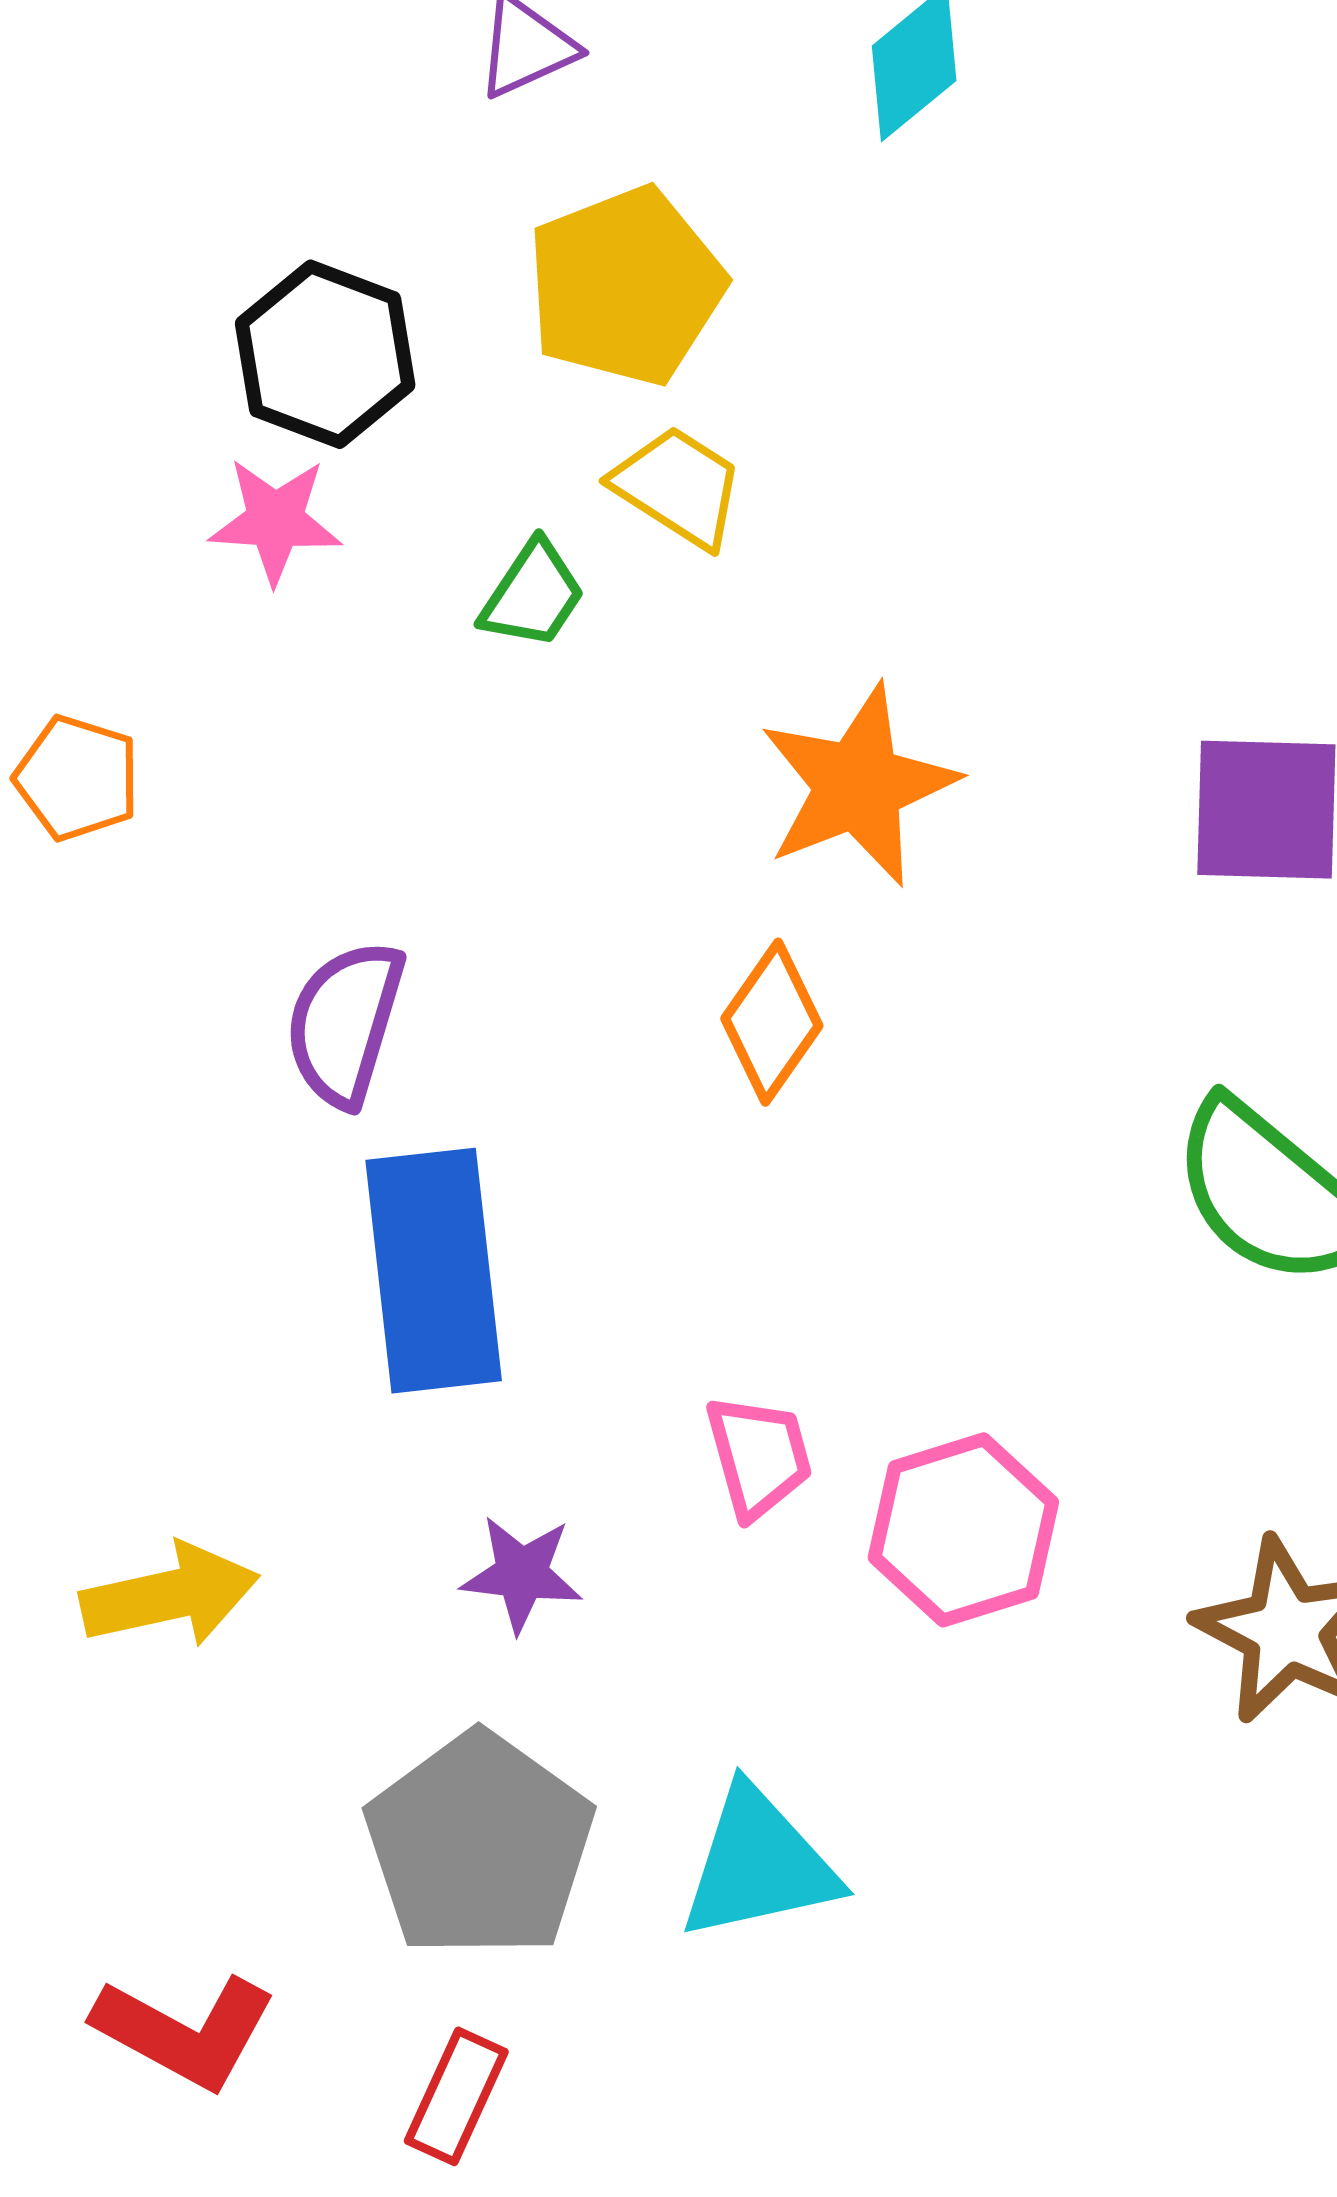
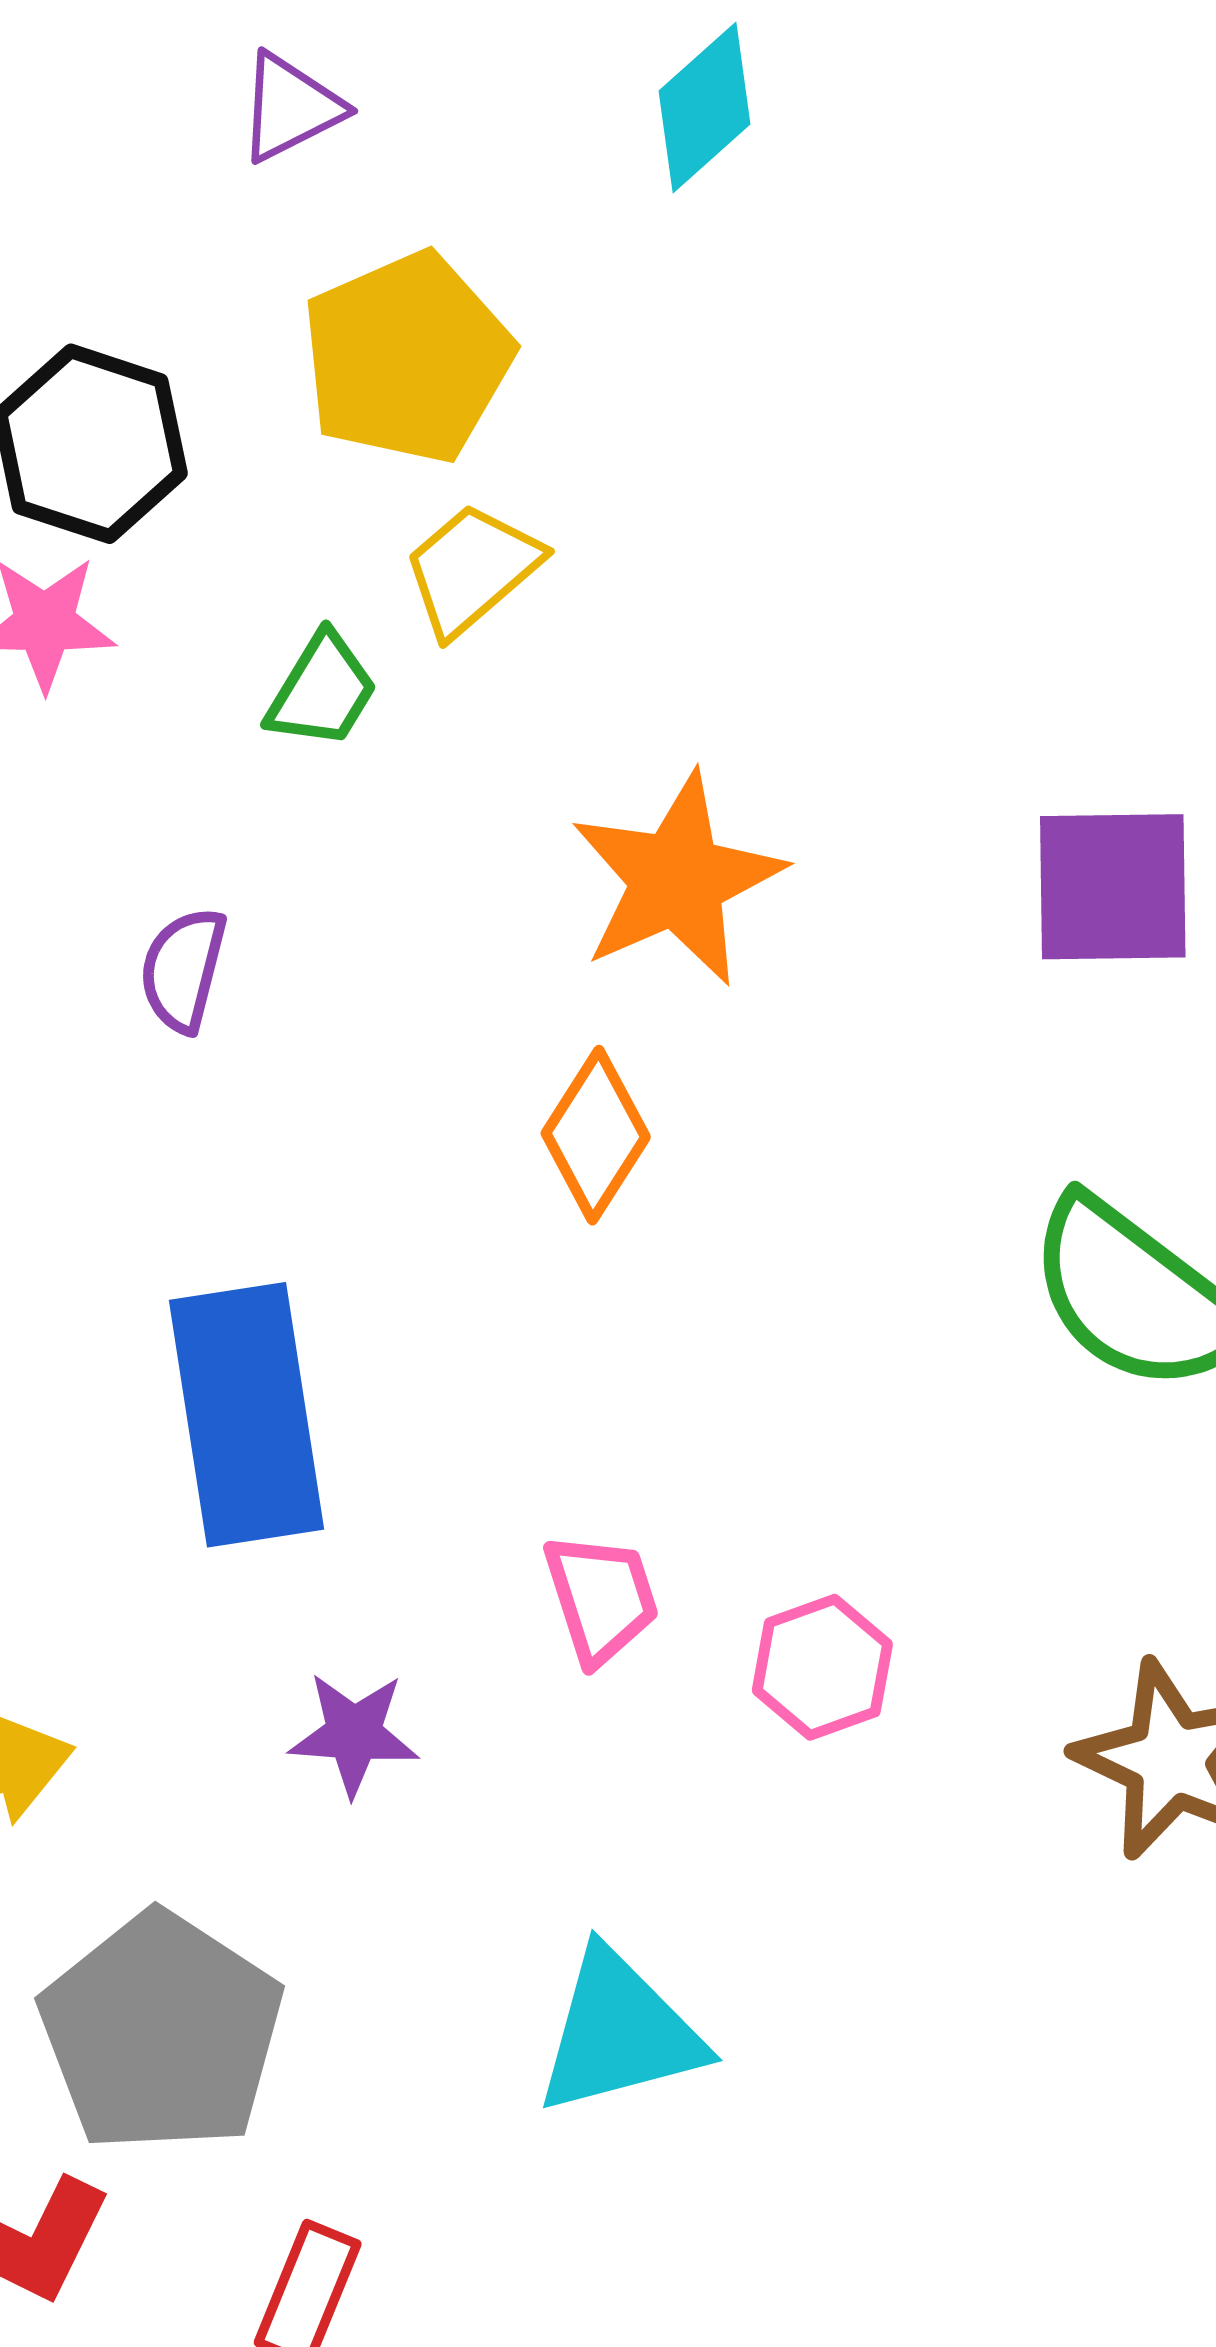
yellow trapezoid: (678, 487) -> (472, 569), turned -71
purple semicircle: (345, 1023) -> (183, 970), moved, size x0.7
pink hexagon: (963, 1530) -> (822, 1667), size x0.7
gray pentagon: (480, 1845) -> (161, 2033), moved

